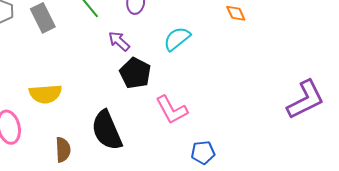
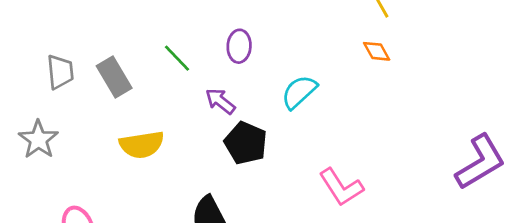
yellow semicircle: (45, 94) -> (142, 145), moved
pink L-shape: (172, 110) -> (341, 187), moved

